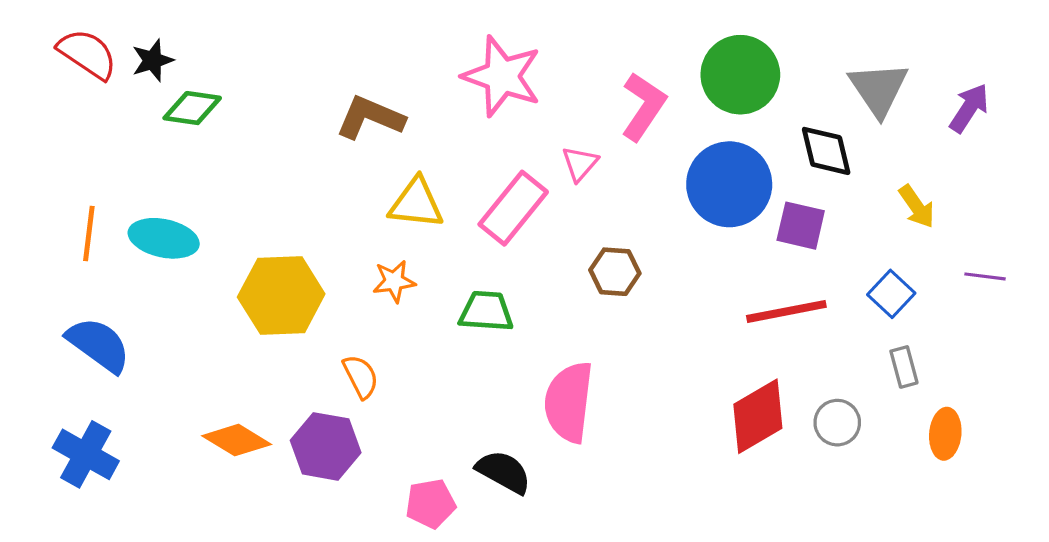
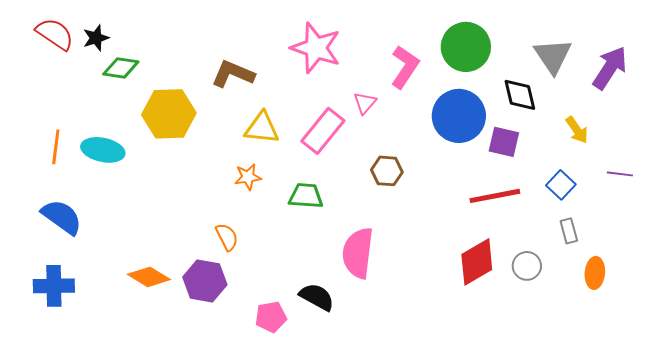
purple arrow: (969, 108) -> (610, 68), size x1.4
yellow hexagon: (281, 295) -> (169, 114), moved
blue cross: (86, 454) -> (54, 286), turned -30

